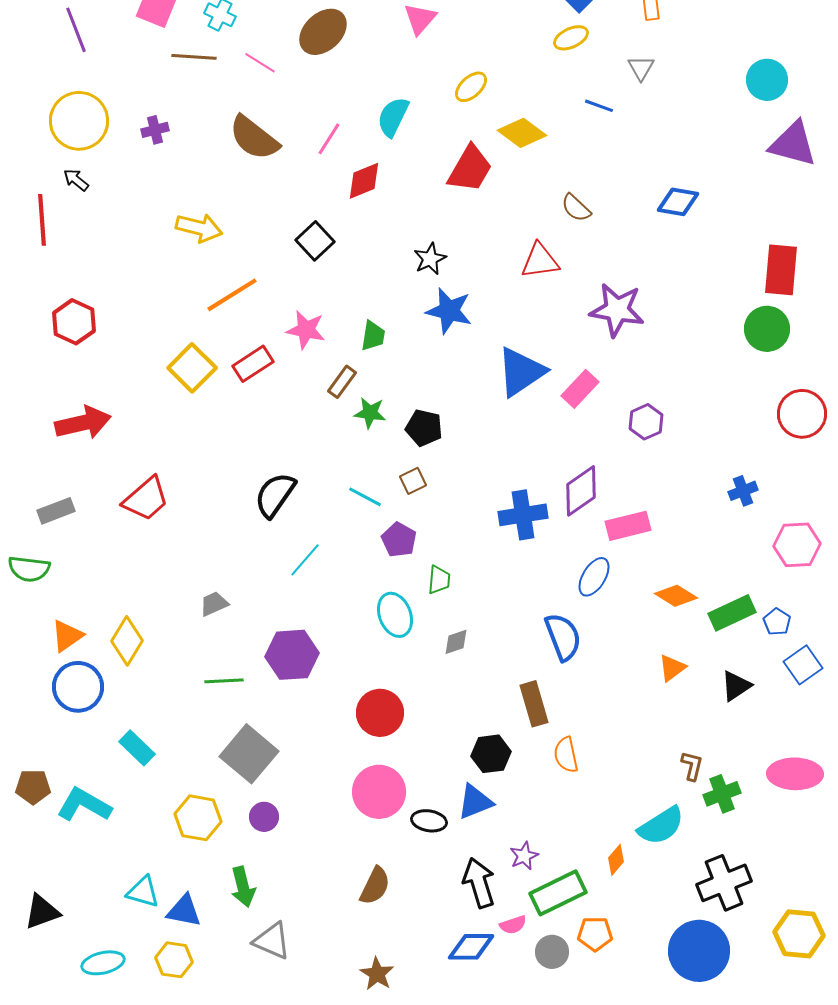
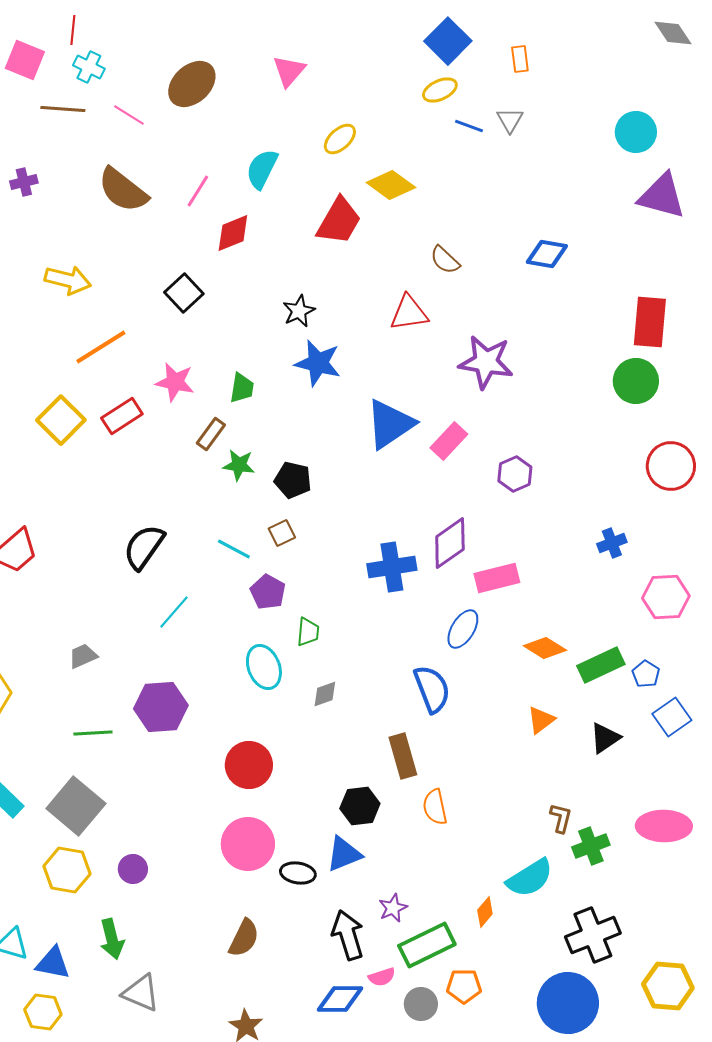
blue line: (599, 106) -> (469, 126), moved
gray square: (249, 754) -> (76, 806), moved

